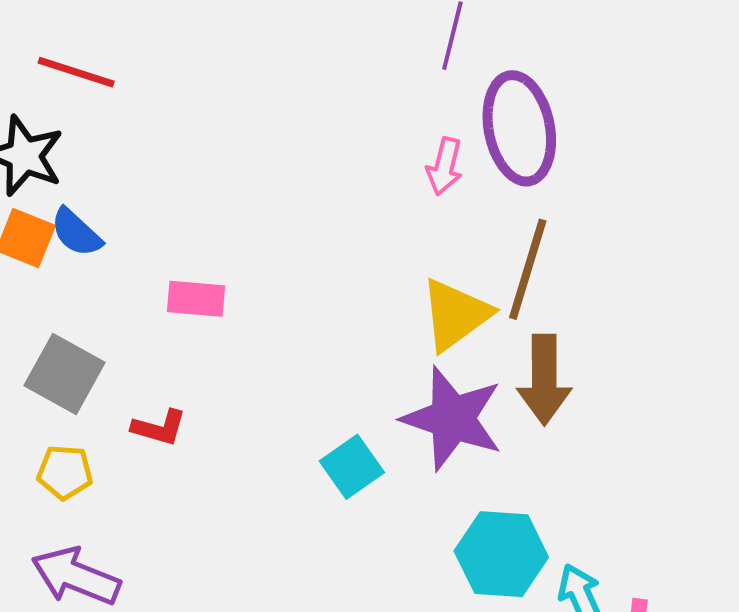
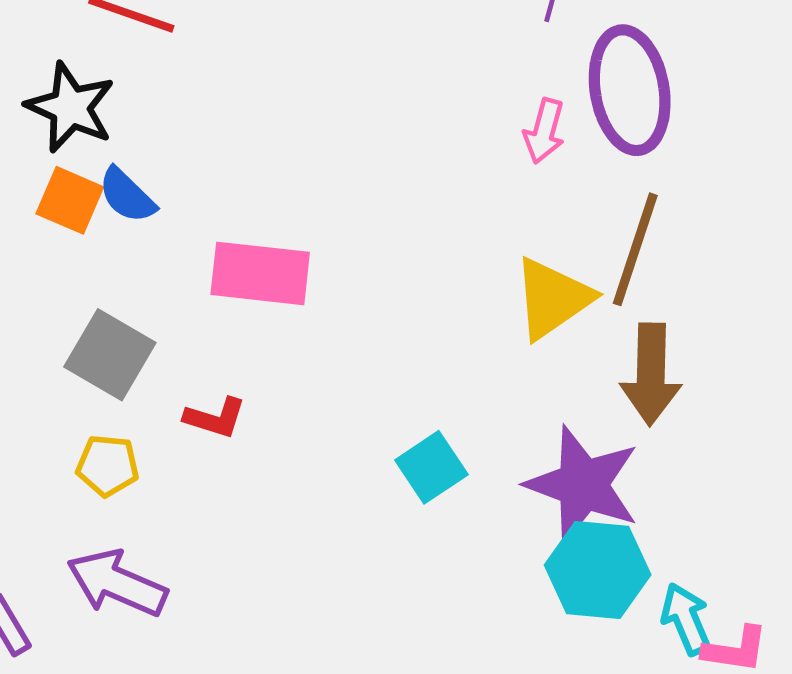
pink rectangle: (196, 299) -> (260, 273), size x1.5
purple star: (452, 418) -> (583, 485), moved

